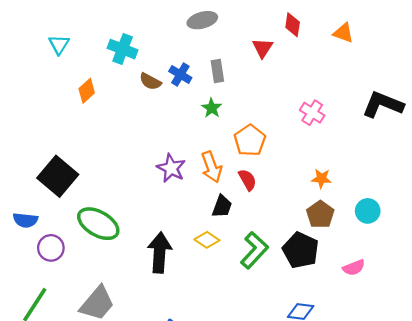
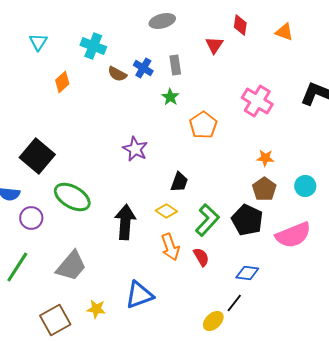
pink cross: (312, 113) -> (257, 101), size x1.4
orange arrow: (212, 167) -> (170, 247), moved
red semicircle: (247, 180) -> (201, 257), moved
pink semicircle: (354, 268) -> (293, 235), size x1.8

